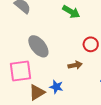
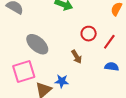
brown arrow: (75, 65) -> (77, 57), turned 80

